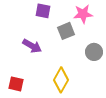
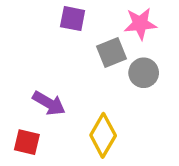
purple arrow: (32, 46) -> (49, 103), moved
gray circle: (94, 52) -> (144, 73), moved

